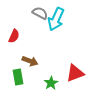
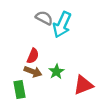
red semicircle: (14, 36) -> (33, 56), moved
green star: (51, 83) -> (56, 72), moved

